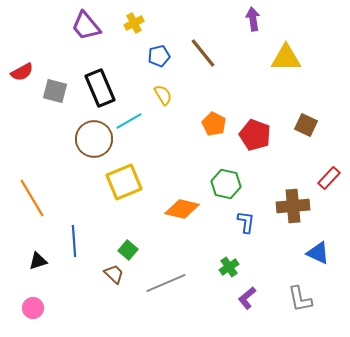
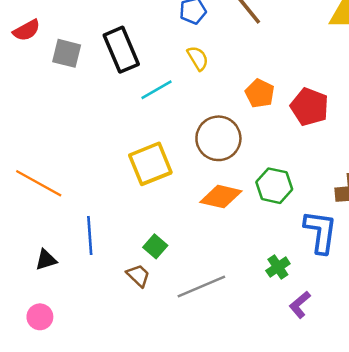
brown circle: (94, 139) -> (218, 138), moved
green hexagon: (226, 184) -> (274, 186), moved
orange line: (32, 198) -> (39, 183), turned -30
blue L-shape: (246, 222) -> (320, 232), moved, size x1.6

